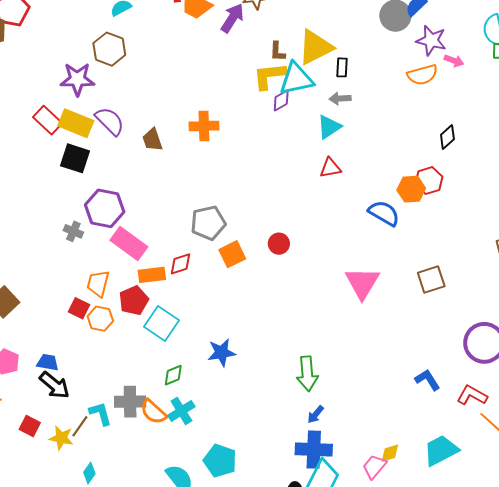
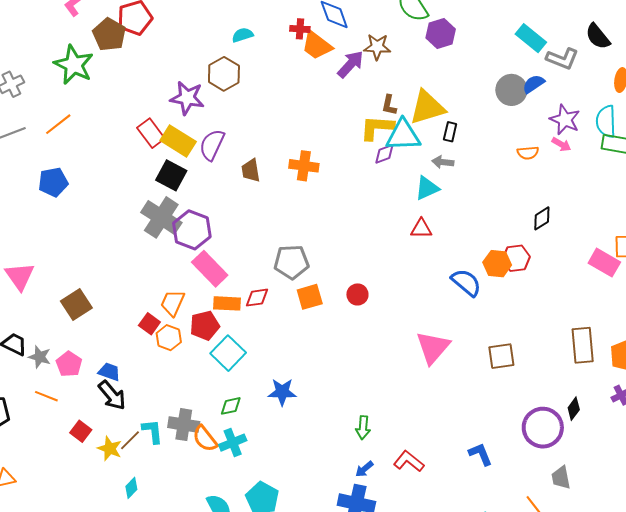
purple star: (431, 40) -> (565, 120), moved
orange semicircle: (422, 75) -> (528, 153), size x0.7
purple semicircle: (110, 121) -> (212, 145), turned -120
gray cross: (73, 231) -> (161, 217), moved, size x2.0
green arrow: (307, 374) -> (363, 428), size x0.7
red L-shape: (472, 395) -> (409, 461), moved

